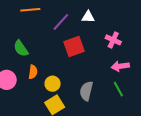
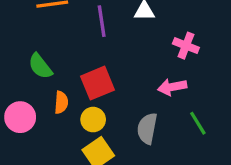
purple line: (61, 22) -> (102, 21), turned -48
red square: (74, 46) -> (97, 83), moved
pink arrow: (120, 66) -> (172, 87), moved

